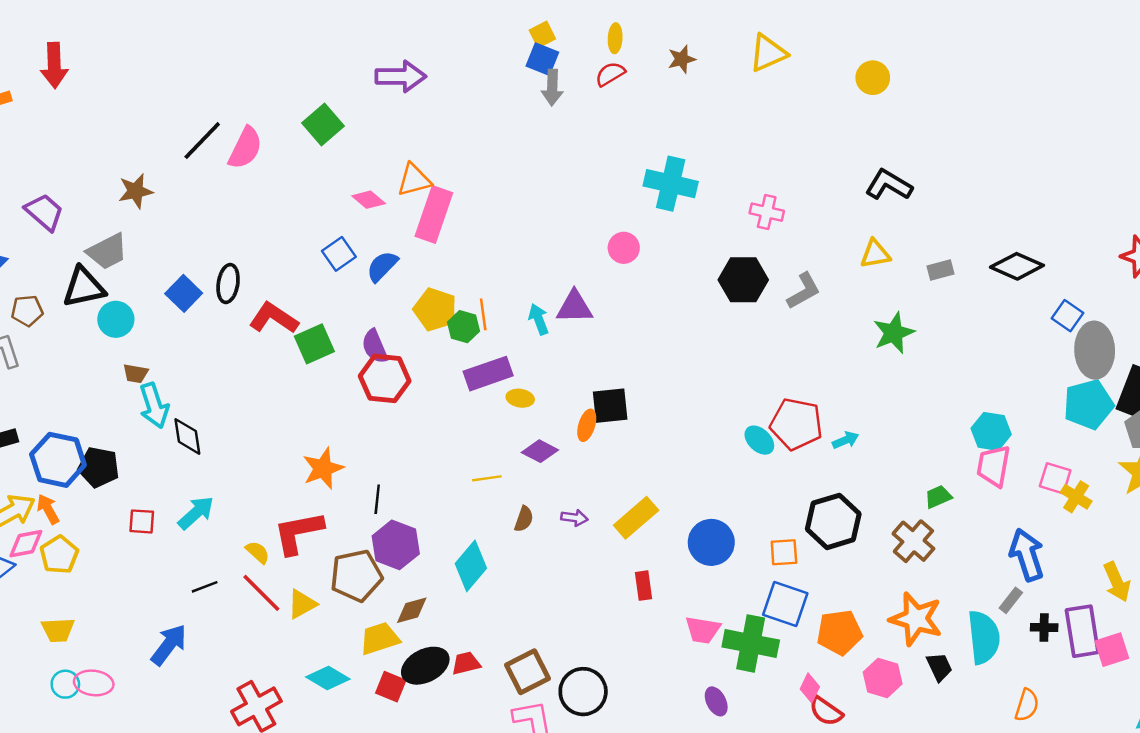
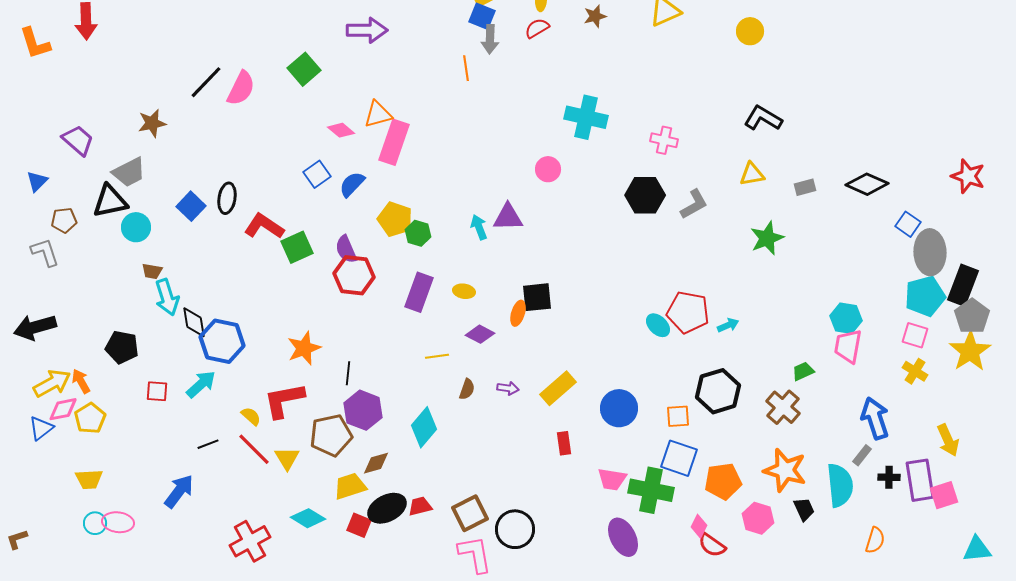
orange line: (483, 314) -> (466, 68), moved
purple rectangle: (488, 374) -> (419, 292), moved, turned -51
blue hexagon: (58, 460) -> (222, 341), moved
pink square: (1055, 478) -> (915, 335), moved
yellow triangle: (302, 604) -> (287, 458), turned -32
purple ellipse: (716, 701) -> (623, 537), size x1.6

